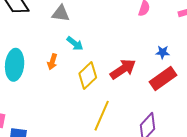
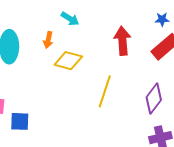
red arrow: (123, 69) -> (122, 41), turned -56
yellow diamond: (88, 76) -> (68, 61), moved, turned 64

